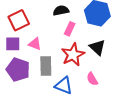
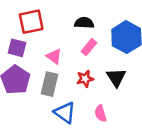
pink triangle: (35, 44) -> (54, 56), moved
red star: (73, 55) -> (85, 79), size x0.6

